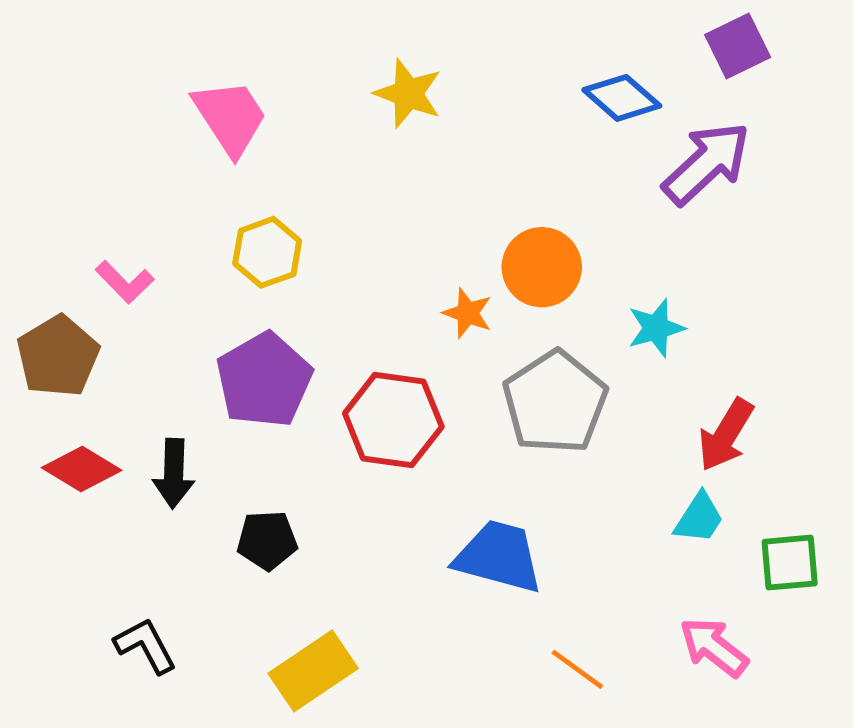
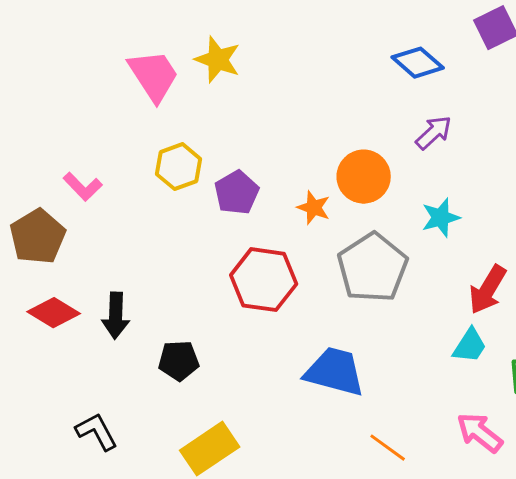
yellow star: (408, 94) -> (218, 60), moved
purple arrow: (706, 163) -> (434, 133), moved, size x0.6
purple pentagon: (264, 380) -> (237, 193), moved, size x0.7

